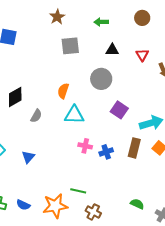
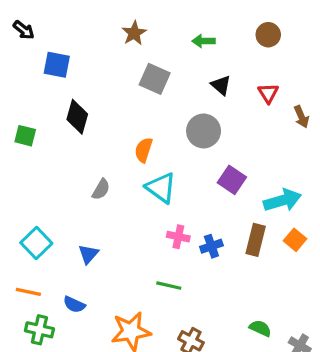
gray square: (70, 46) -> (155, 79), turned 30
black triangle: (112, 50) -> (221, 85), turned 40
black diamond: (15, 97) -> (77, 117), moved, turned -45
cyan triangle: (74, 115) -> (161, 188), turned 35
green line: (78, 191) -> (169, 286), moved
blue semicircle: (23, 205) -> (74, 305), moved

